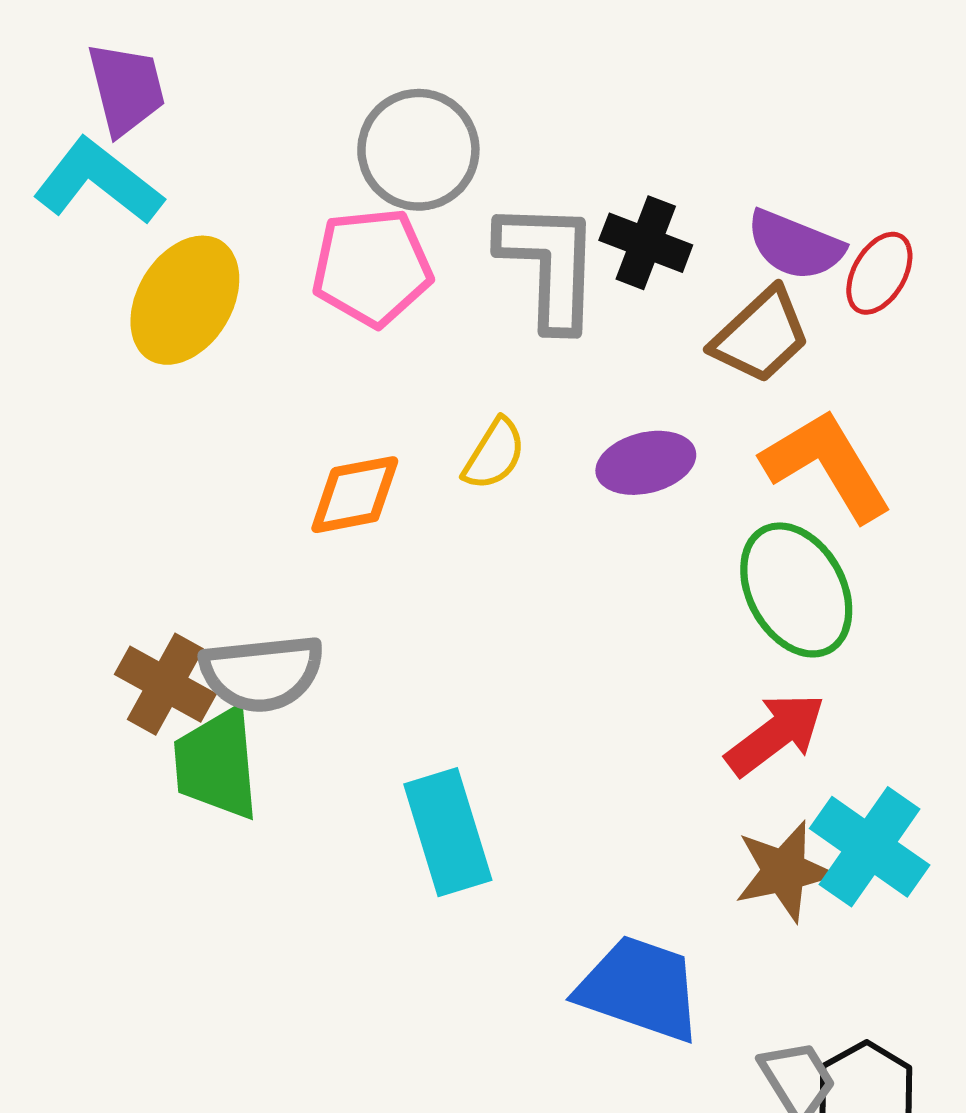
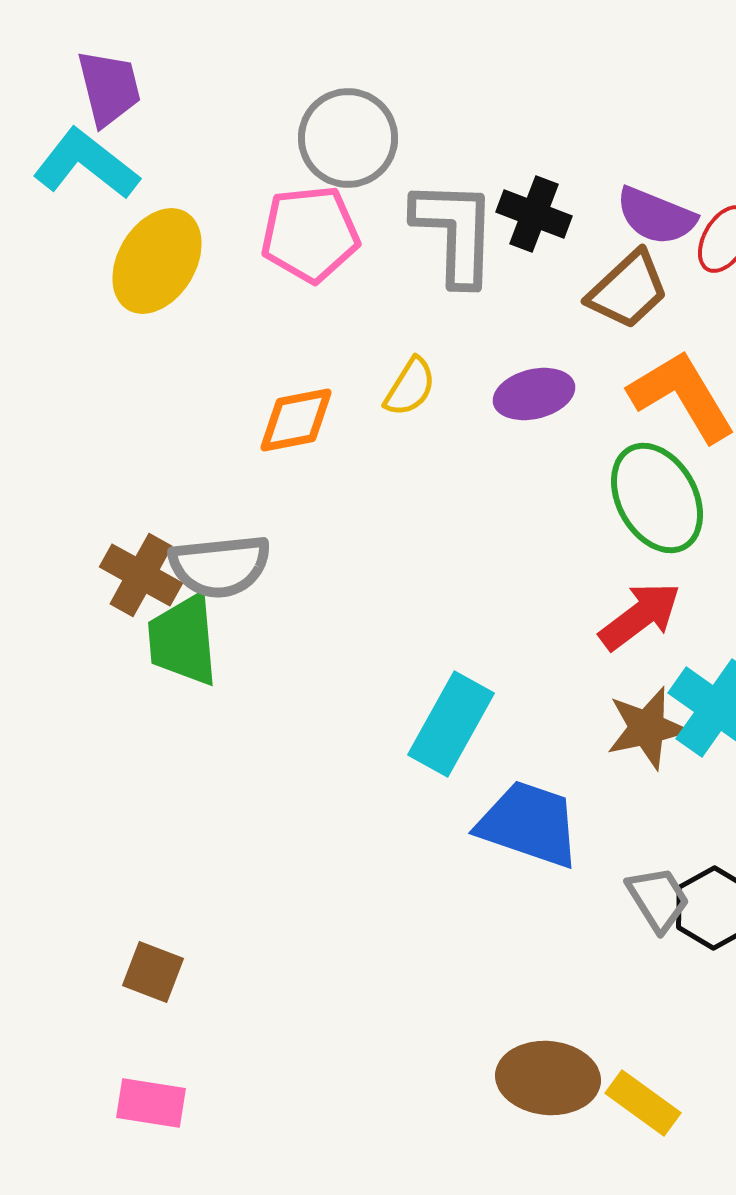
cyan rectangle: (448, 832) -> (451, 724), moved, turned 46

